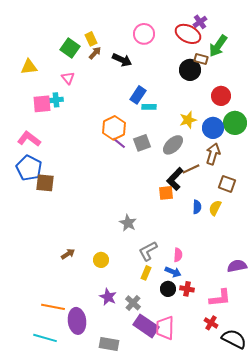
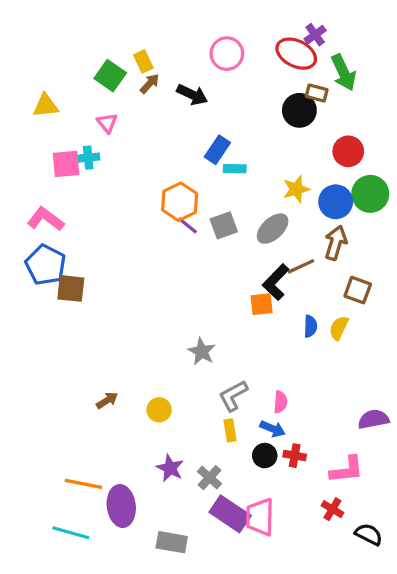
green arrow: (218, 46) -> (344, 73), turned -60
yellow rectangle: (146, 273) -> (230, 430), turned -32
black semicircle: (234, 339) -> (369, 534), size x0.7

